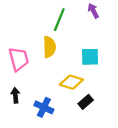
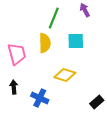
cyan square: (90, 57) -> (76, 41), moved
black rectangle: (86, 102) -> (97, 102), moved

